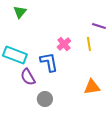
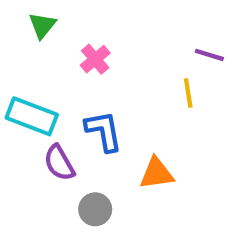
pink cross: (64, 44) -> (95, 59), moved
orange triangle: (92, 87) -> (156, 173), moved

